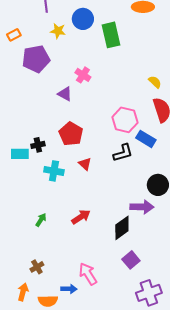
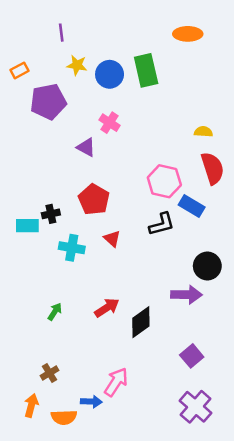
blue circle: (83, 19) -> (110, 74), moved
yellow semicircle: (155, 82) -> (203, 132), turned -40
black diamond: (122, 228) -> (141, 322), moved
purple square: (131, 260) -> (192, 356), moved
pink arrow: (88, 274) -> (116, 382), turned 65
purple cross: (149, 293) -> (196, 407), turned -30

